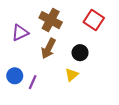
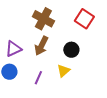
purple triangle: (20, 33) -> (13, 49), moved
purple line: (33, 82) -> (38, 78), moved

